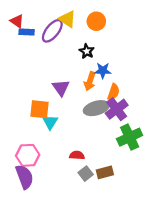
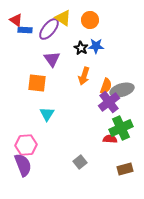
blue star: (103, 71) -> (96, 46), moved
purple triangle: (61, 88) -> (52, 59), moved
gray ellipse: (96, 108) -> (122, 90), moved
orange square: (39, 109) -> (37, 83), moved
red semicircle: (77, 155) -> (110, 139), moved
brown rectangle: (105, 172) -> (125, 169), moved

